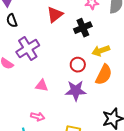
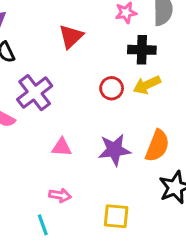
black cross: (83, 28) -> (142, 50), moved, turned 30
red circle: (78, 65) -> (112, 88), moved
orange semicircle: (104, 75) -> (157, 146), moved

